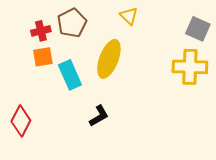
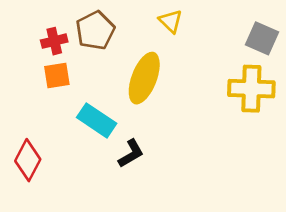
cyan rectangle: (70, 75) -> (97, 120), moved, turned -32

